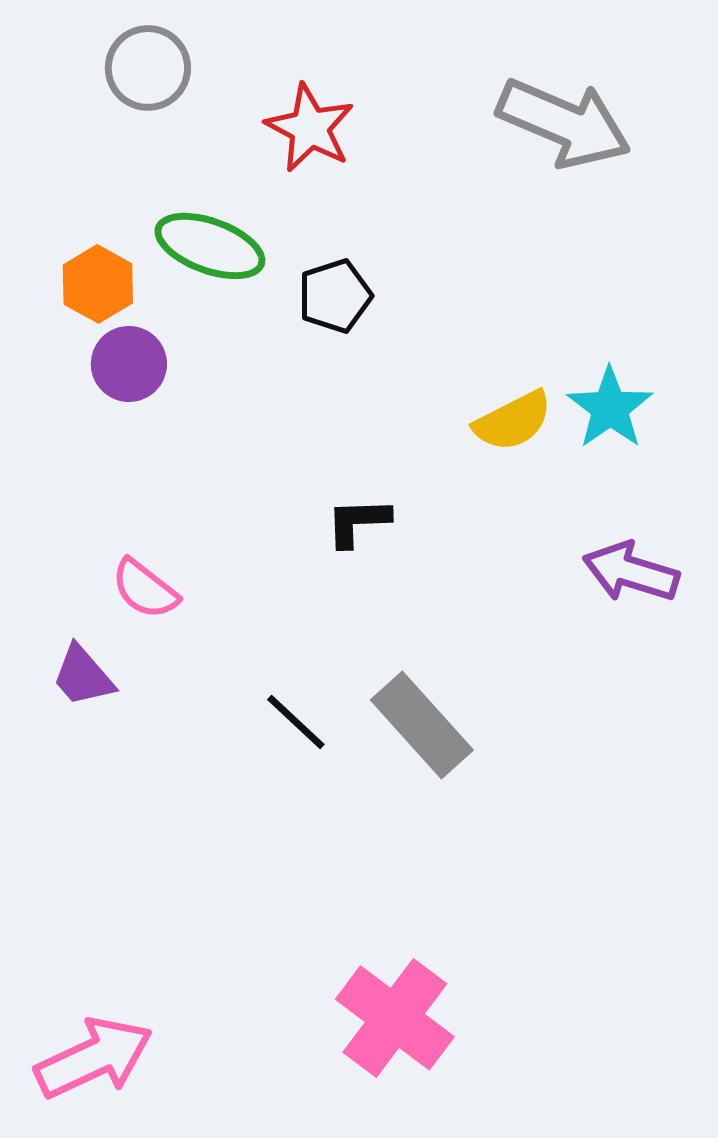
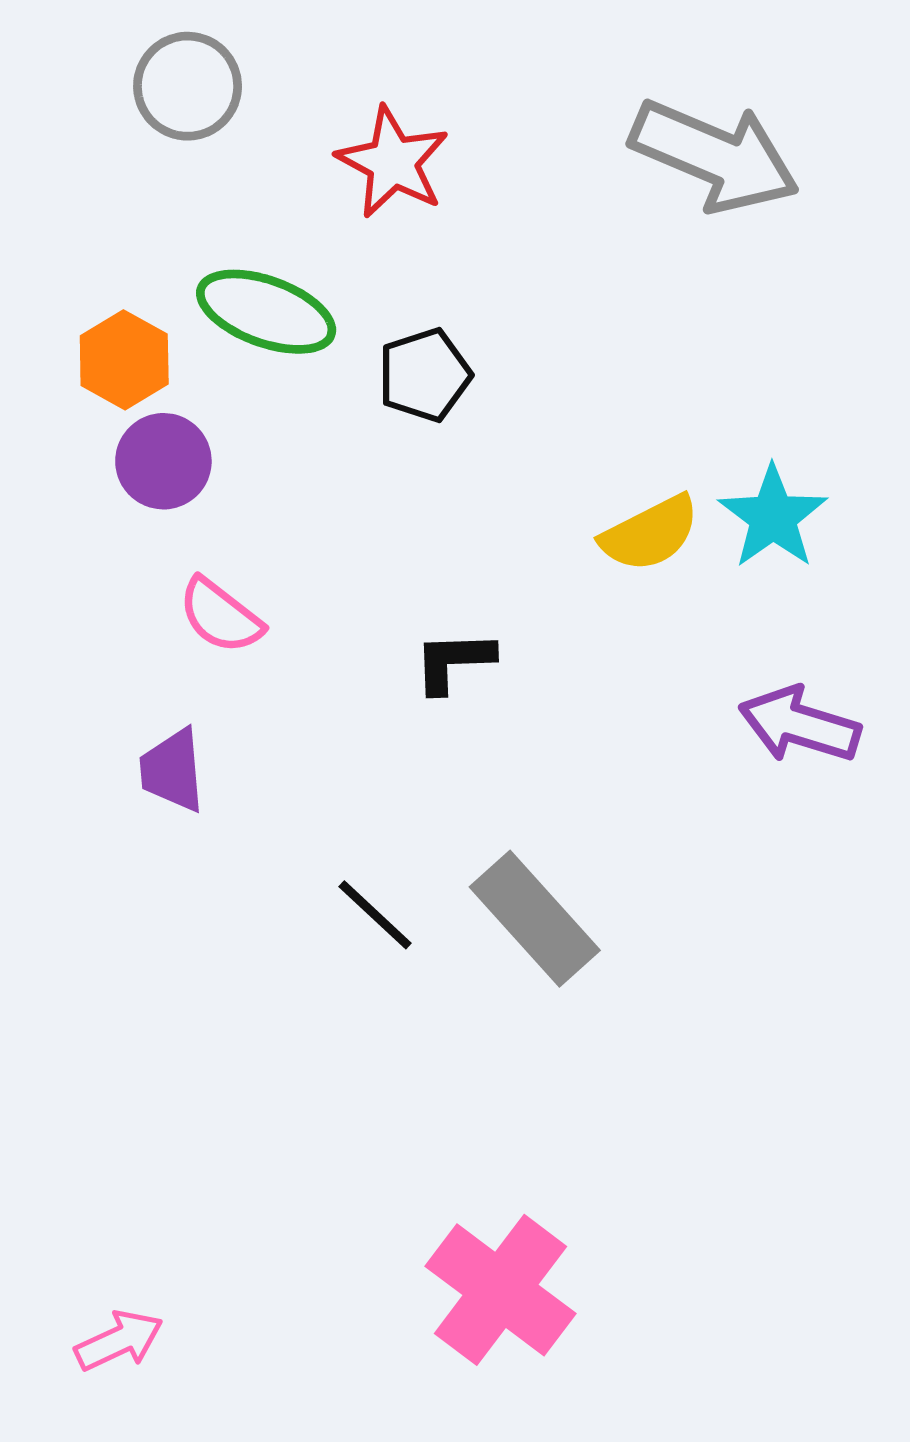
pink semicircle: (145, 589) -> (220, 616), moved
purple trapezoid: (83, 676) -> (172, 770), moved, turned 36
pink arrow: (94, 1058) -> (119, 1341), size x0.6

